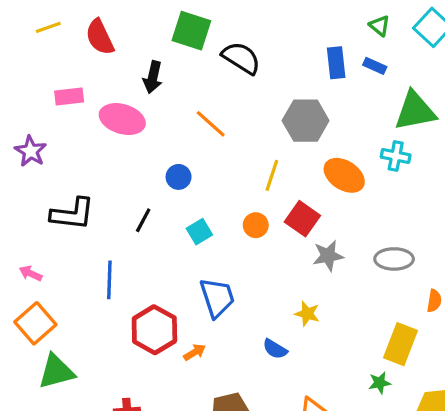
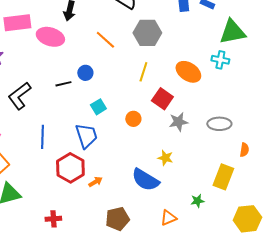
pink rectangle: (69, 97) -> (17, 23), size x1.5
gray hexagon: (306, 121) -> (147, 33), moved
black L-shape: (72, 214) -> (19, 96), turned 136
black line: (143, 220) -> (63, 84), moved, turned 49
orange circle: (256, 225) -> (133, 119), moved
blue trapezoid: (217, 298) -> (86, 136), moved
blue semicircle: (275, 349) -> (145, 180), size x1.8
green star: (380, 383) -> (197, 201), moved

